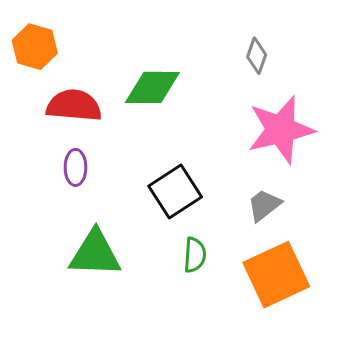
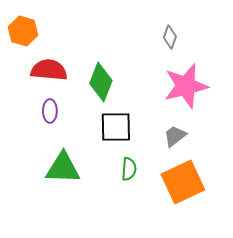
green diamond: (152, 87) -> (101, 82), moved, turned -69
black square: (175, 192) -> (116, 127), turned 32

